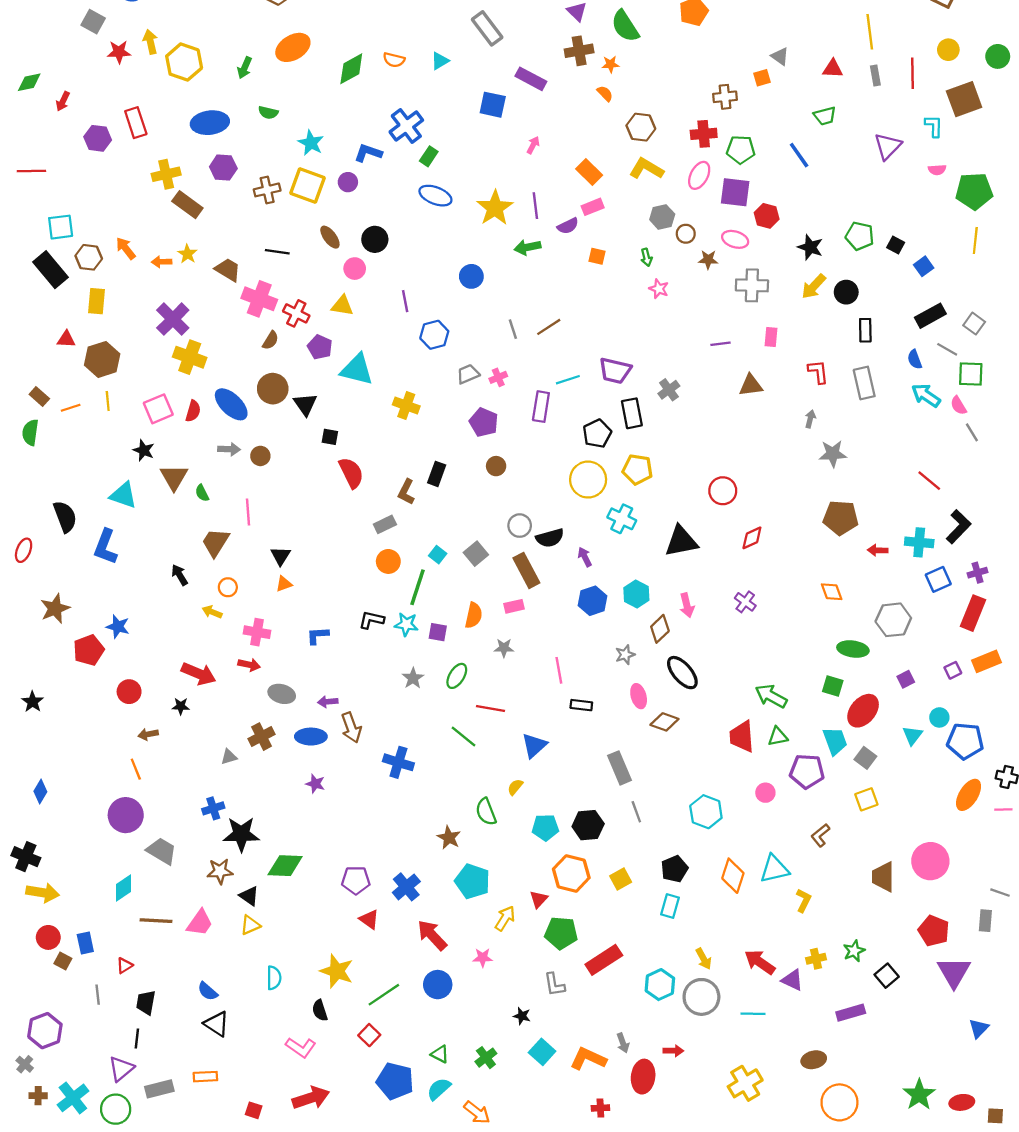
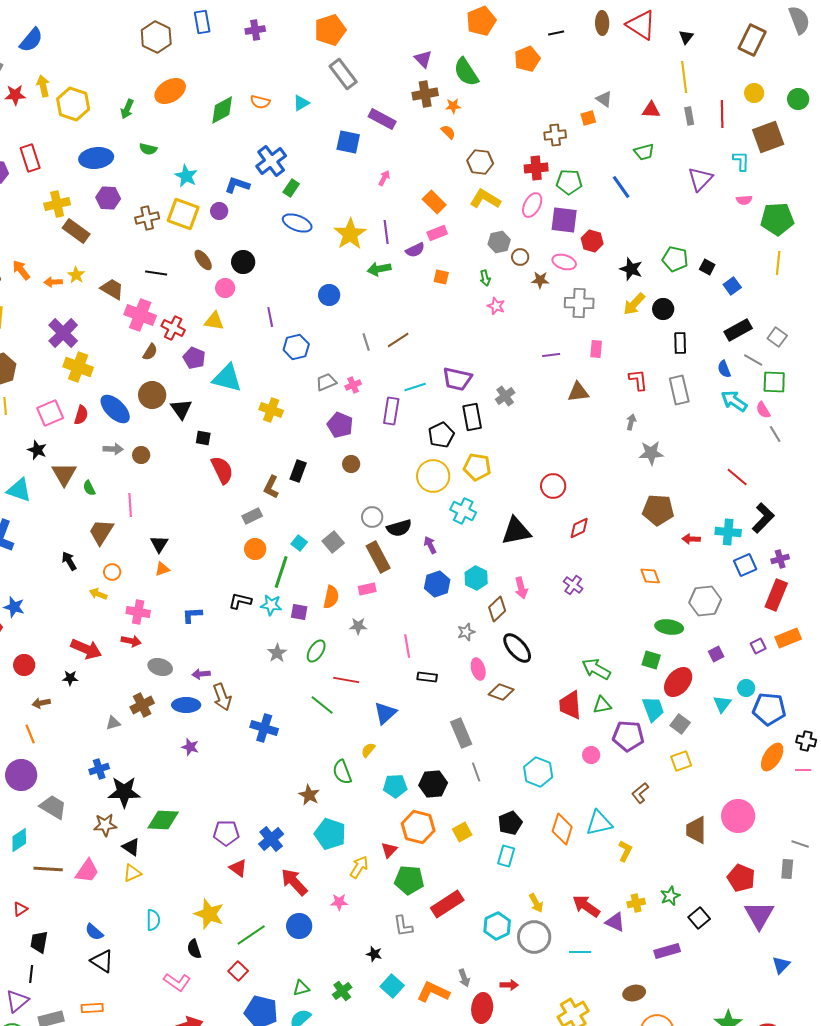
green triangle: (440, 1054) -> (301, 988), turned -42

